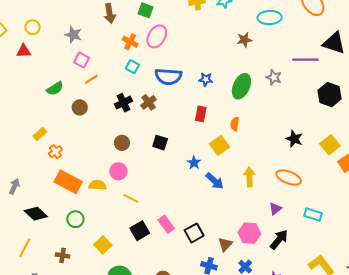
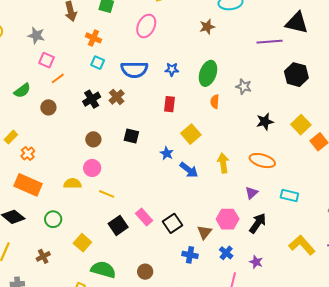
pink ellipse: (157, 36) -> (146, 26), moved
gray star: (274, 77) -> (244, 87), moved
orange semicircle: (235, 124) -> (215, 102), moved
black star: (294, 139) -> (265, 122), turned -30
orange rectangle: (68, 182) -> (28, 185), moved
brown cross: (63, 255) -> (43, 256), turned -32

